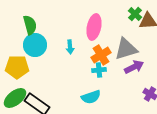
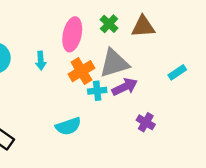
green cross: (135, 14) -> (109, 24), moved
cyan cross: (99, 70) -> (97, 91), moved

